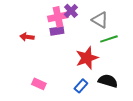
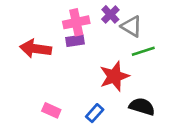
purple cross: (71, 11) -> (110, 14), moved
red arrow: (27, 37) -> (35, 49), size x1.6
blue rectangle: (81, 86) -> (95, 113), moved

